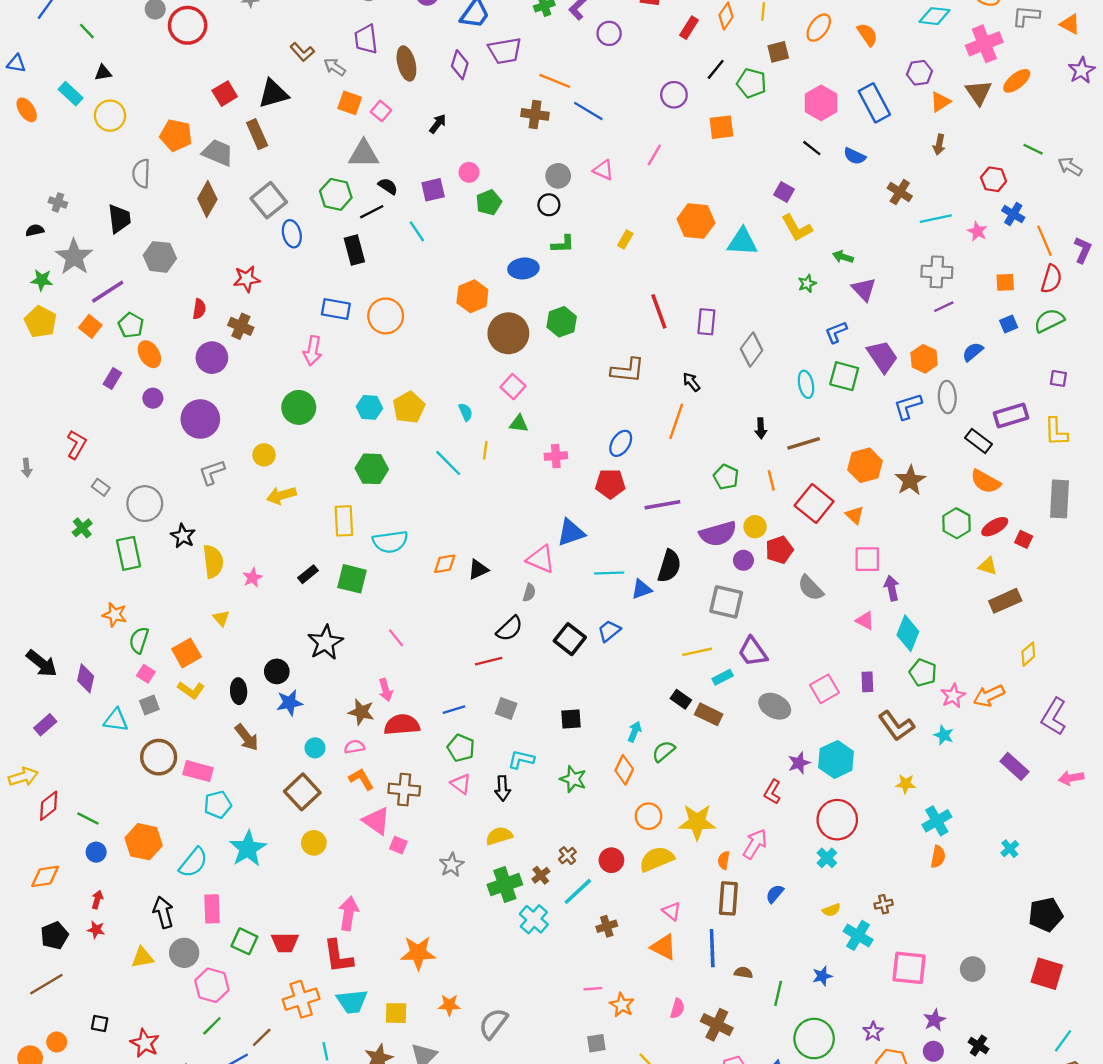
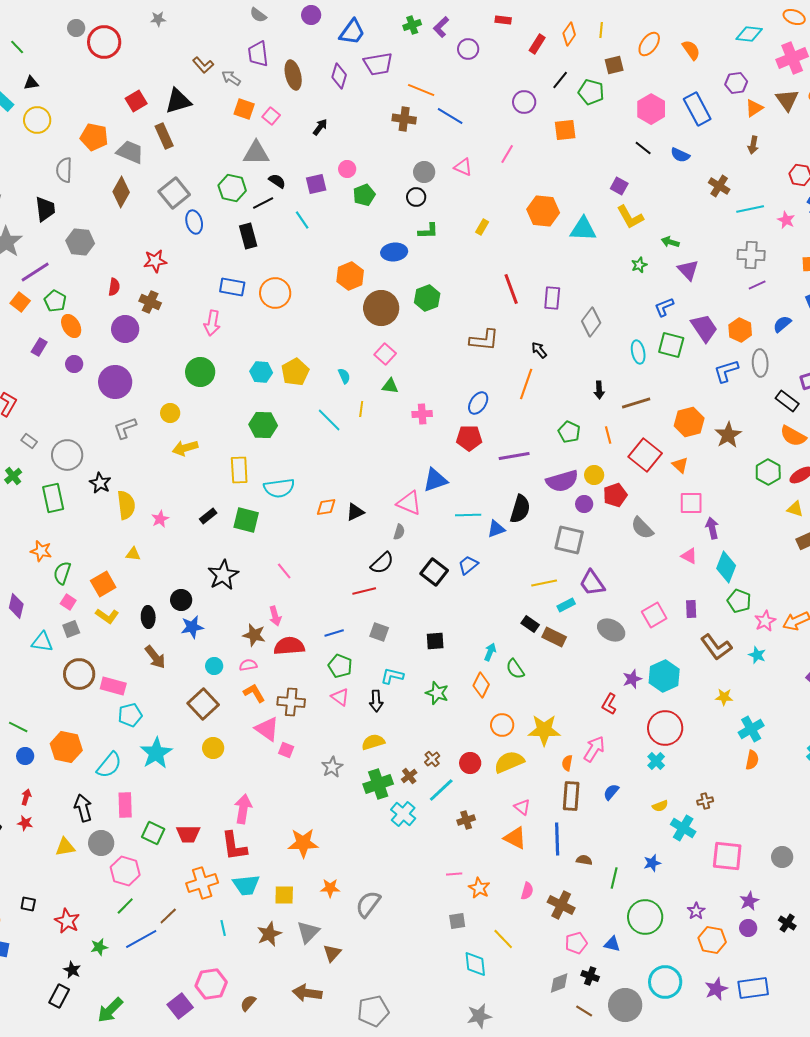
yellow triangle: (221, 618) -> (133, 554), turned -42
green semicircle: (664, 751) -> (515, 669), turned -85

